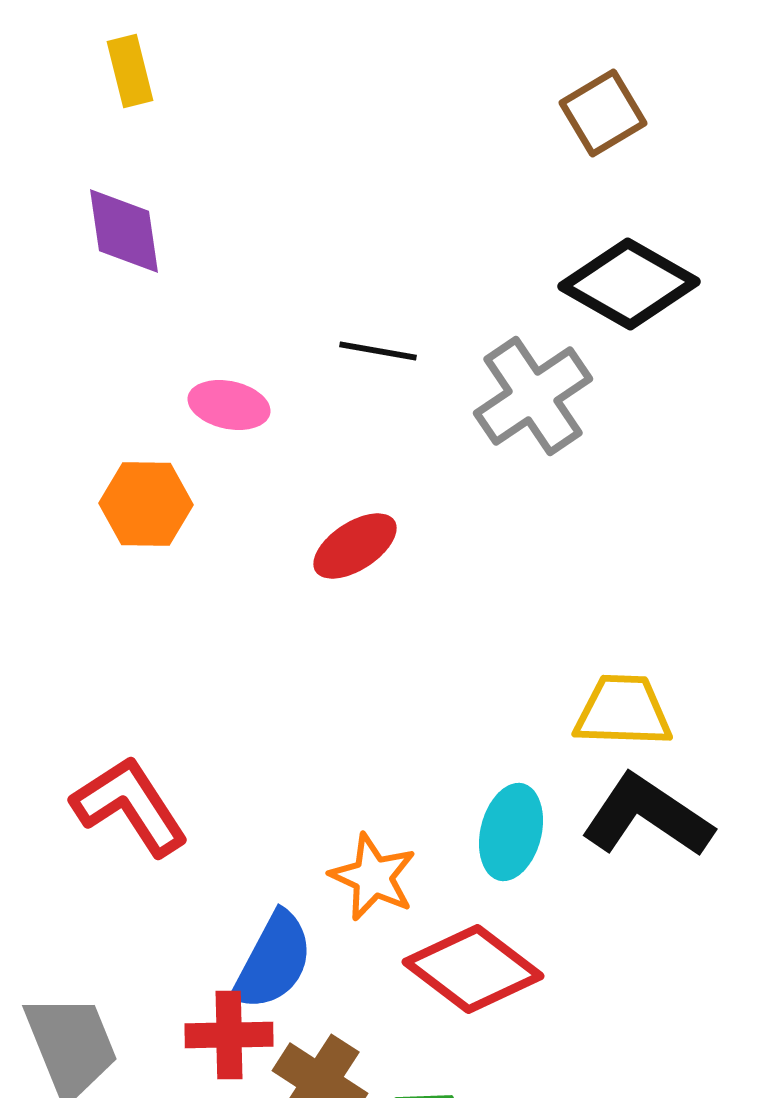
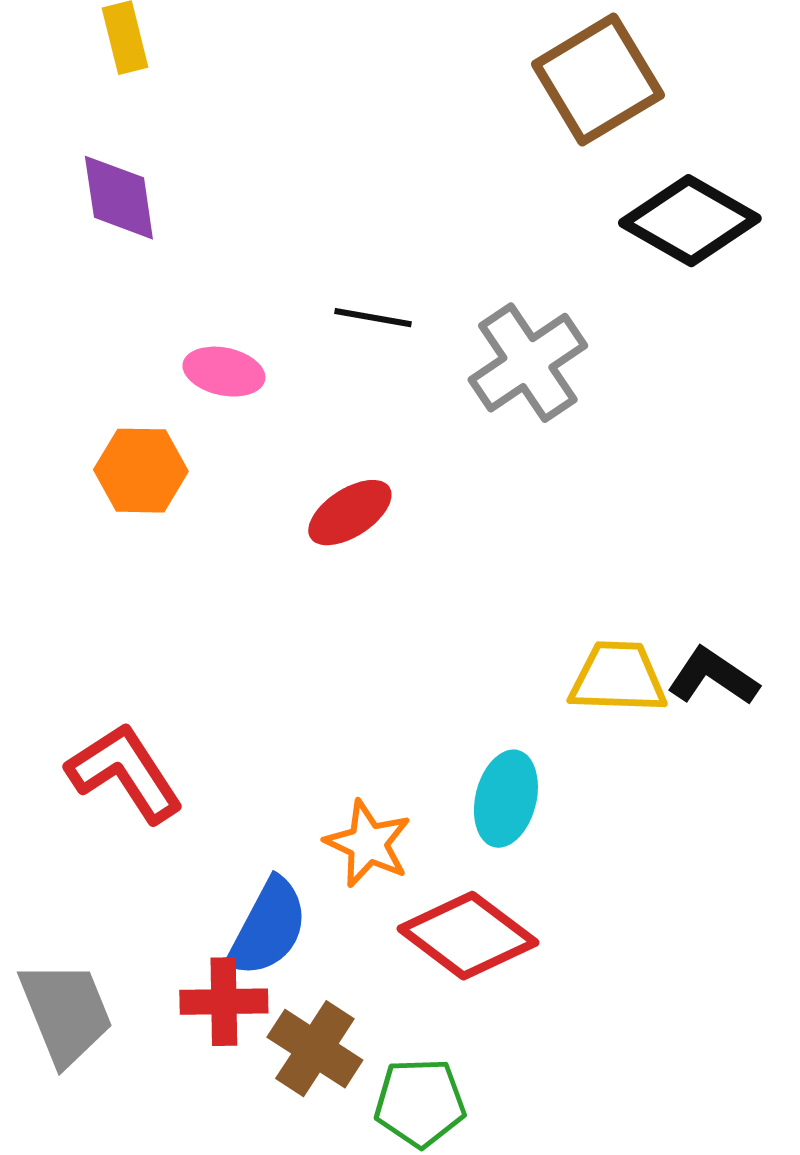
brown square: (603, 113) -> (598, 80), size x1.5
black diamond: (629, 284) -> (690, 221), moved
black L-shape: (647, 816) -> (713, 677), moved, size x0.7

